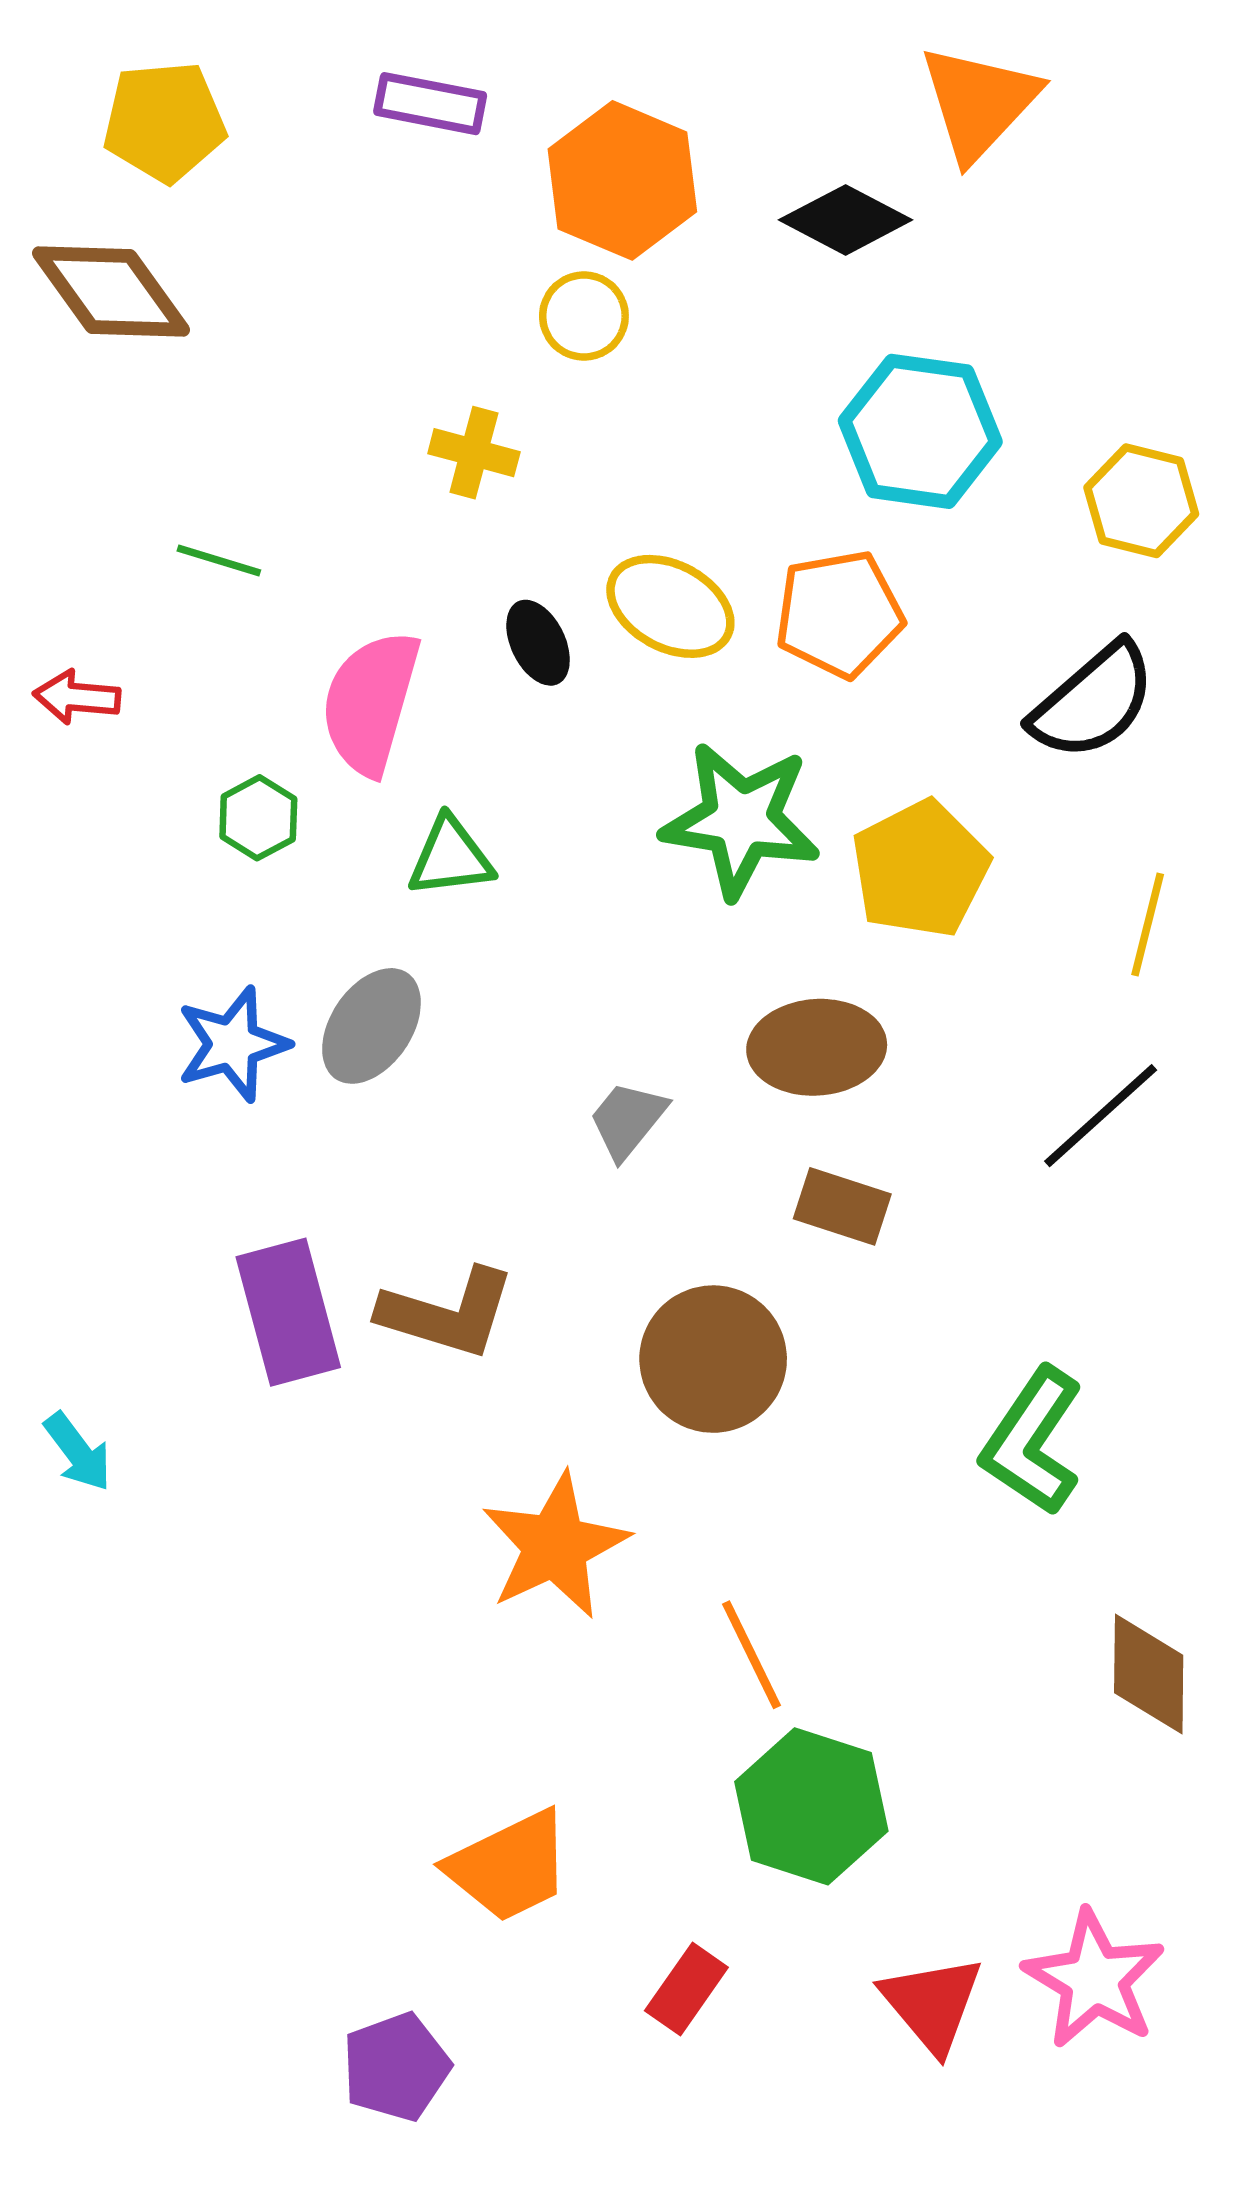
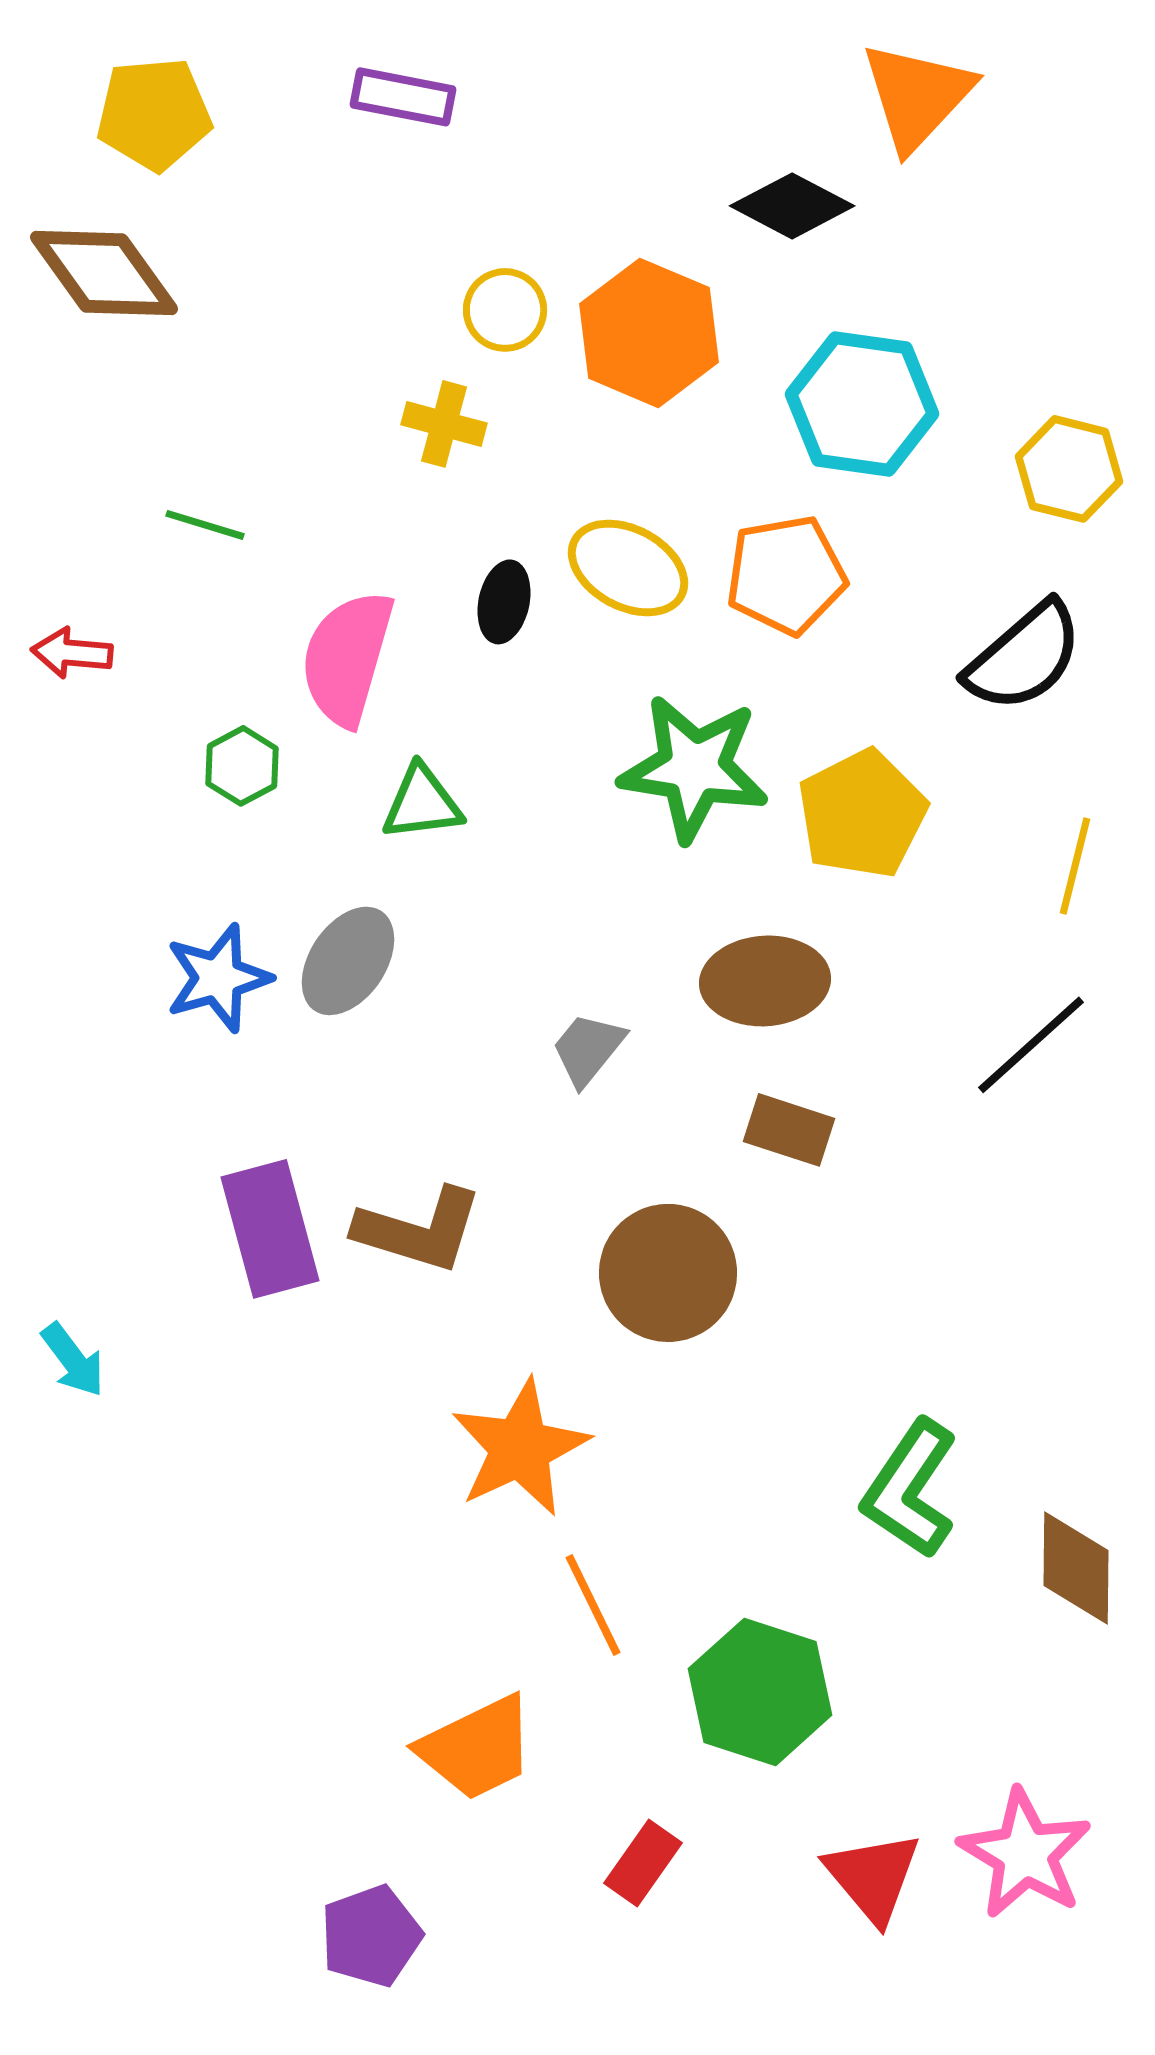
orange hexagon: (622, 180) -> (649, 333), moved
yellow circle: (584, 316) -> (505, 310), moved
black ellipse: (538, 643) -> (504, 602), turned 38
green L-shape: (1032, 1441) -> (910, 1489), moved
orange line: (752, 1655) -> (593, 1605), moved

